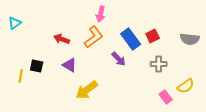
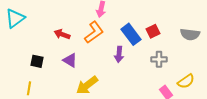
cyan triangle: (15, 23) -> (15, 18), size x1.5
purple arrow: (119, 59) -> (119, 54), turned 49
yellow line: (21, 76) -> (29, 88), moved

